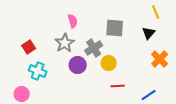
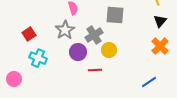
black triangle: (149, 33) -> (160, 21), moved
red line: (118, 86) -> (95, 70), moved
pink circle: (22, 94) -> (14, 79), moved

